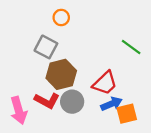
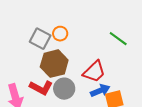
orange circle: (61, 17) -> (60, 34), moved

